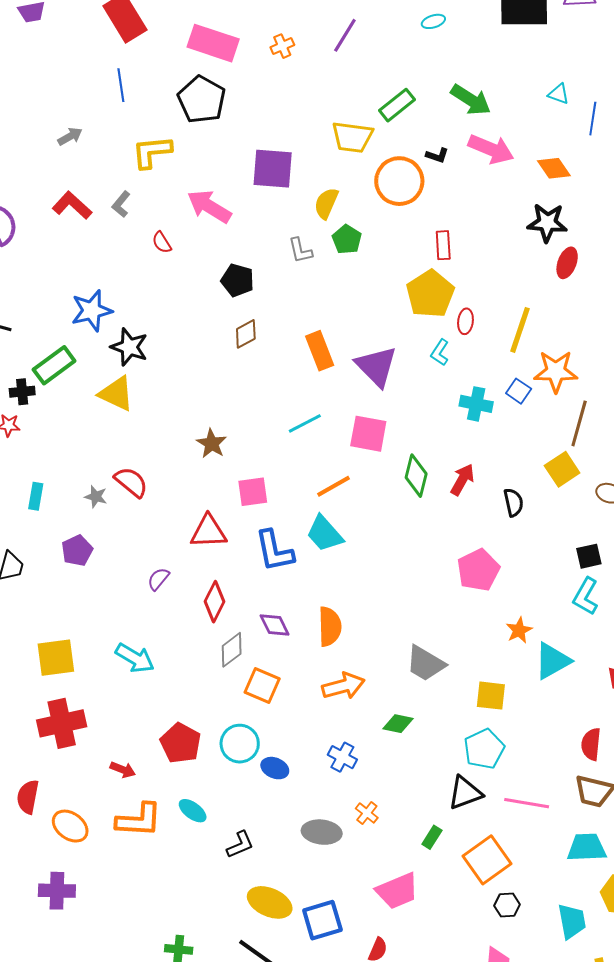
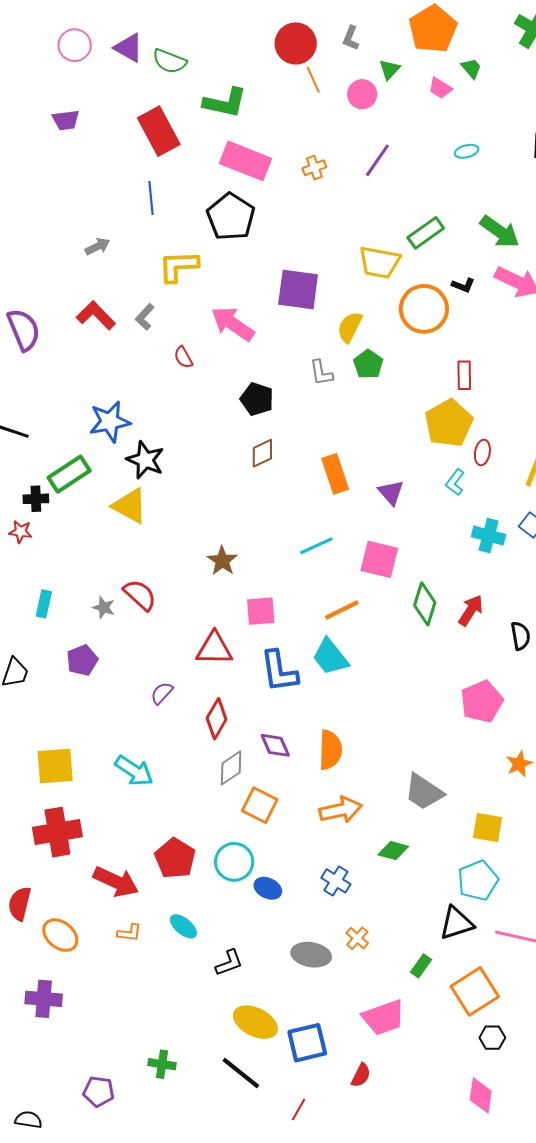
purple triangle: (376, 366) -> (391, 493), size x0.6
red arrow: (123, 770) -> (116, 882), size x1.8
orange L-shape: (139, 820) -> (129, 933), size x0.5

